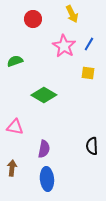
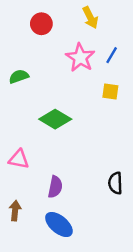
blue ellipse: (47, 179) -> (59, 224), turned -45

